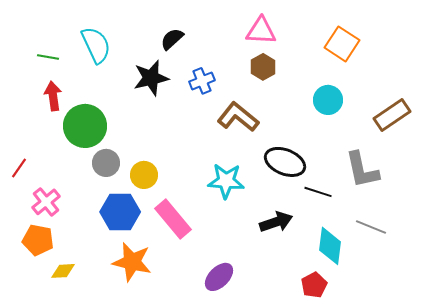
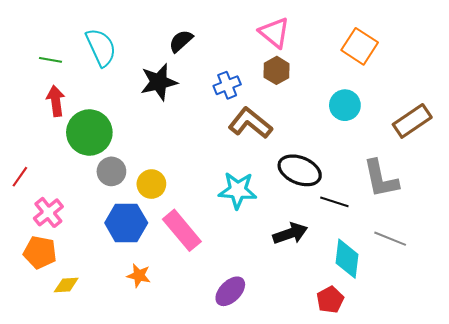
pink triangle: (261, 31) -> (274, 33), turned 36
blue cross: (202, 81) -> (227, 85), moved
orange star: (132, 262) -> (139, 276), size x0.6

